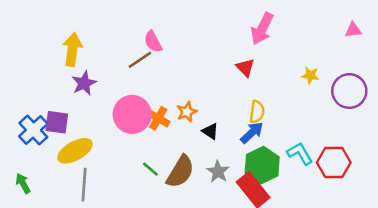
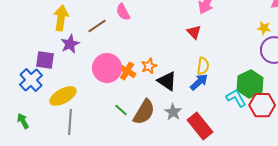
brown line: (140, 60) -> (97, 26), moved
yellow star: (310, 75) -> (264, 28), moved
purple square: (57, 122) -> (45, 60), moved
black triangle: (210, 131) -> (167, 81), size x1.5
green hexagon: (262, 165) -> (250, 84), moved

